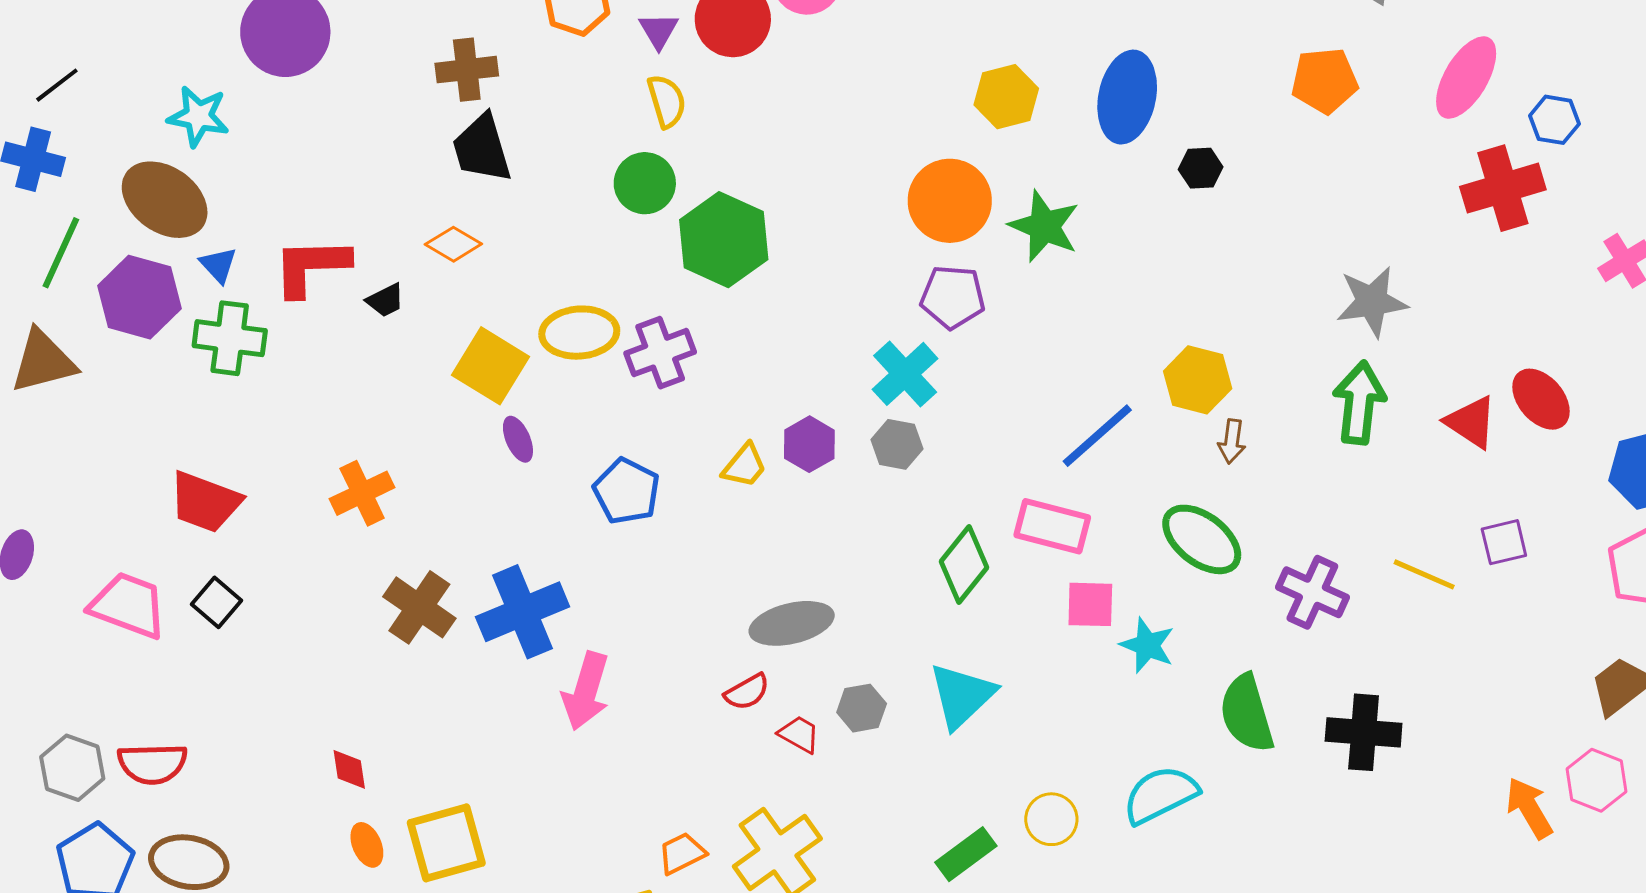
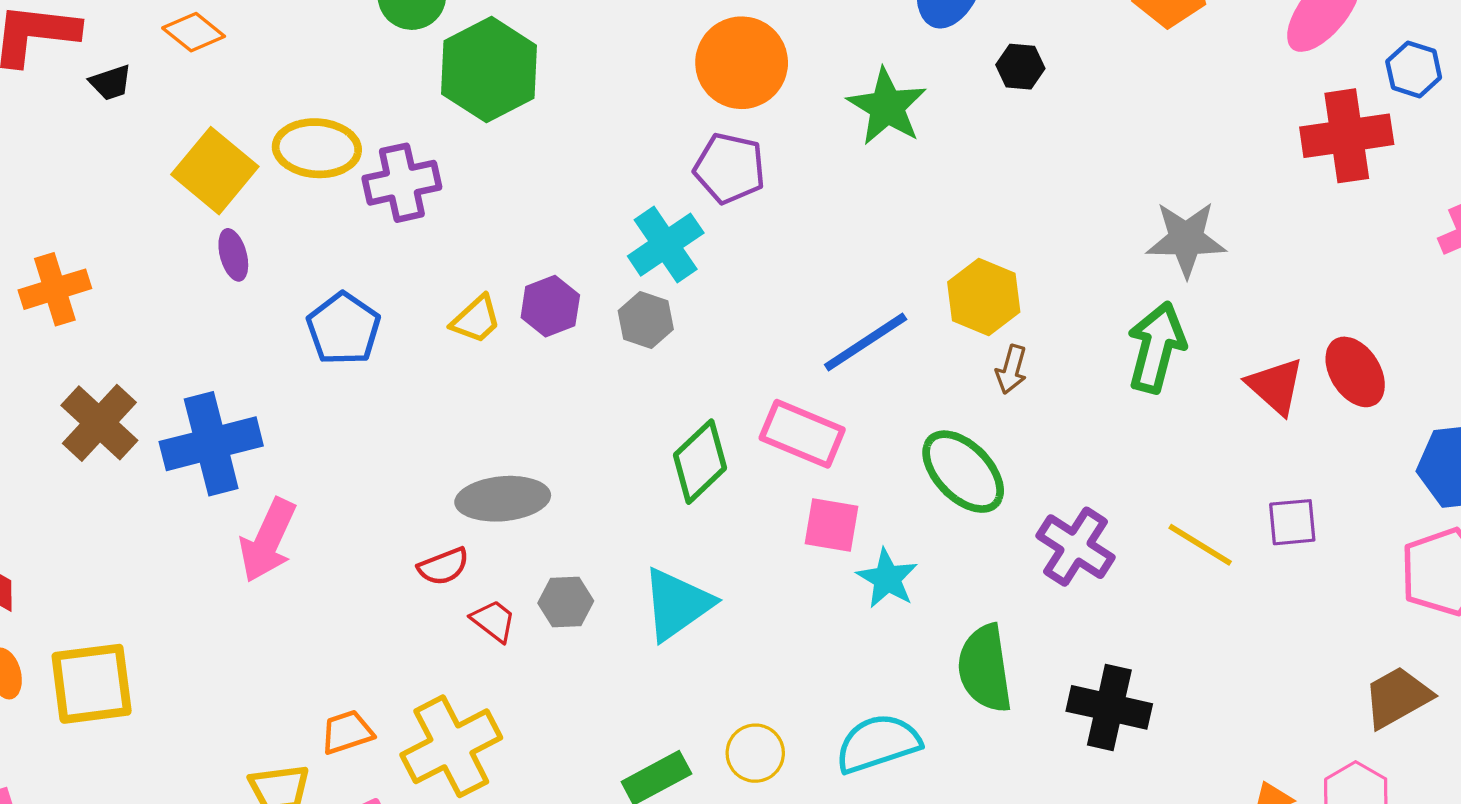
green star: (1044, 226) -> (887, 107), moved

